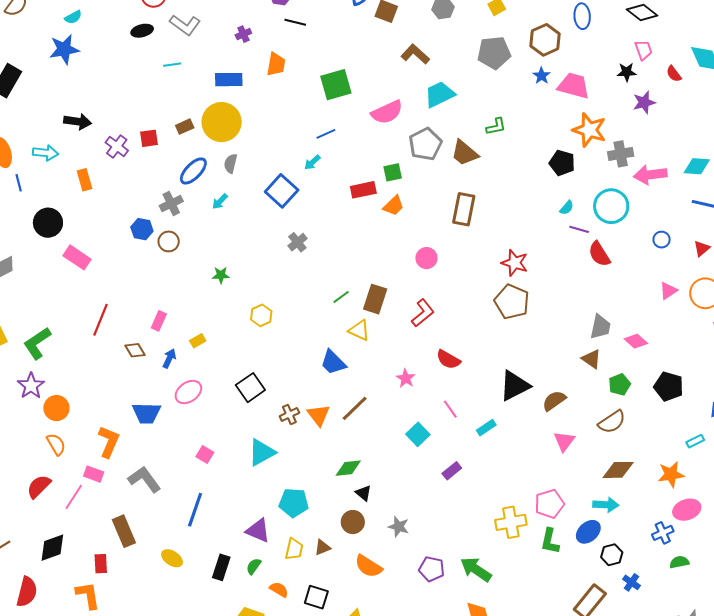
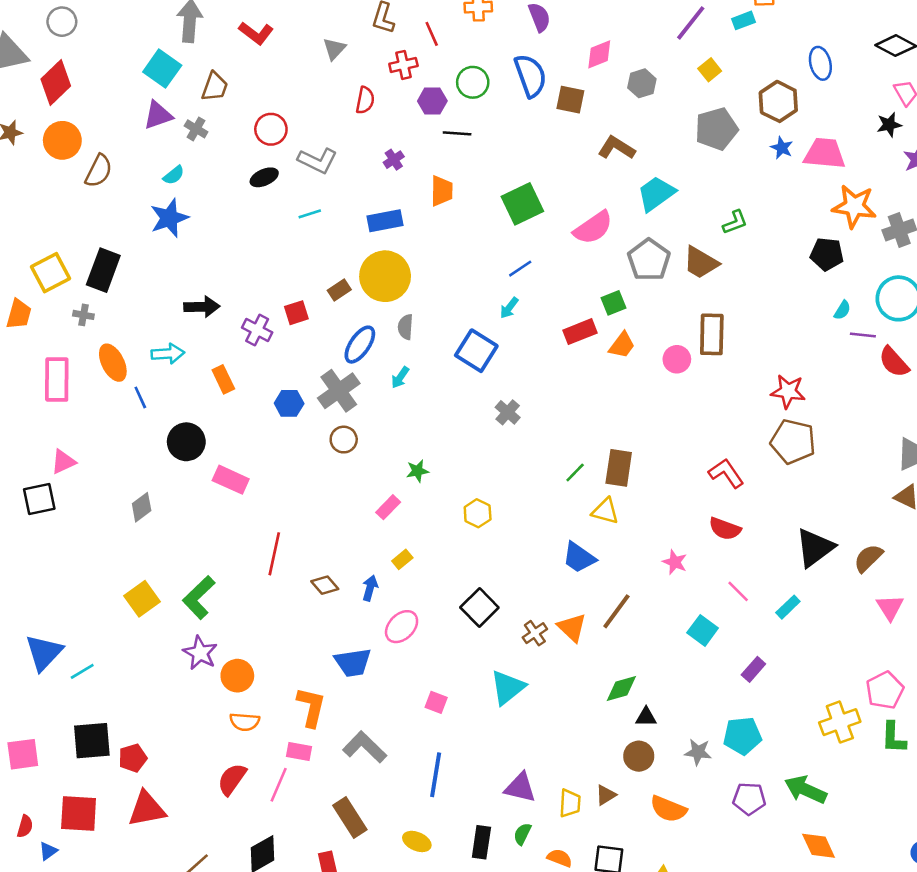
gray cross: (171, 204) -> (339, 391), size x1.4
blue hexagon: (142, 229) -> (289, 403), moved
pink circle: (426, 258) -> (677, 359), moved
red L-shape: (423, 313) -> (726, 473), moved, turned -76
pink rectangle: (159, 321) -> (388, 507), moved, turned 30
orange semicircle: (56, 444) -> (245, 722), turned 135
black triangle: (363, 493) -> (646, 717), turned -30
cyan pentagon: (294, 503) -> (742, 736), moved

